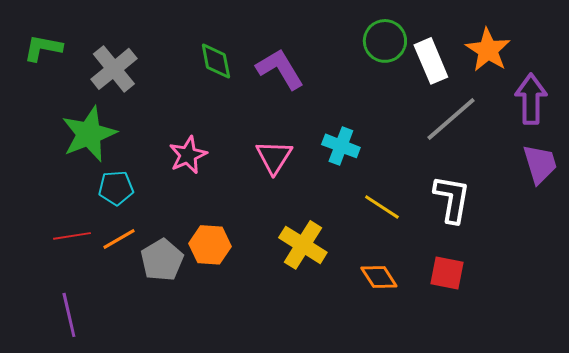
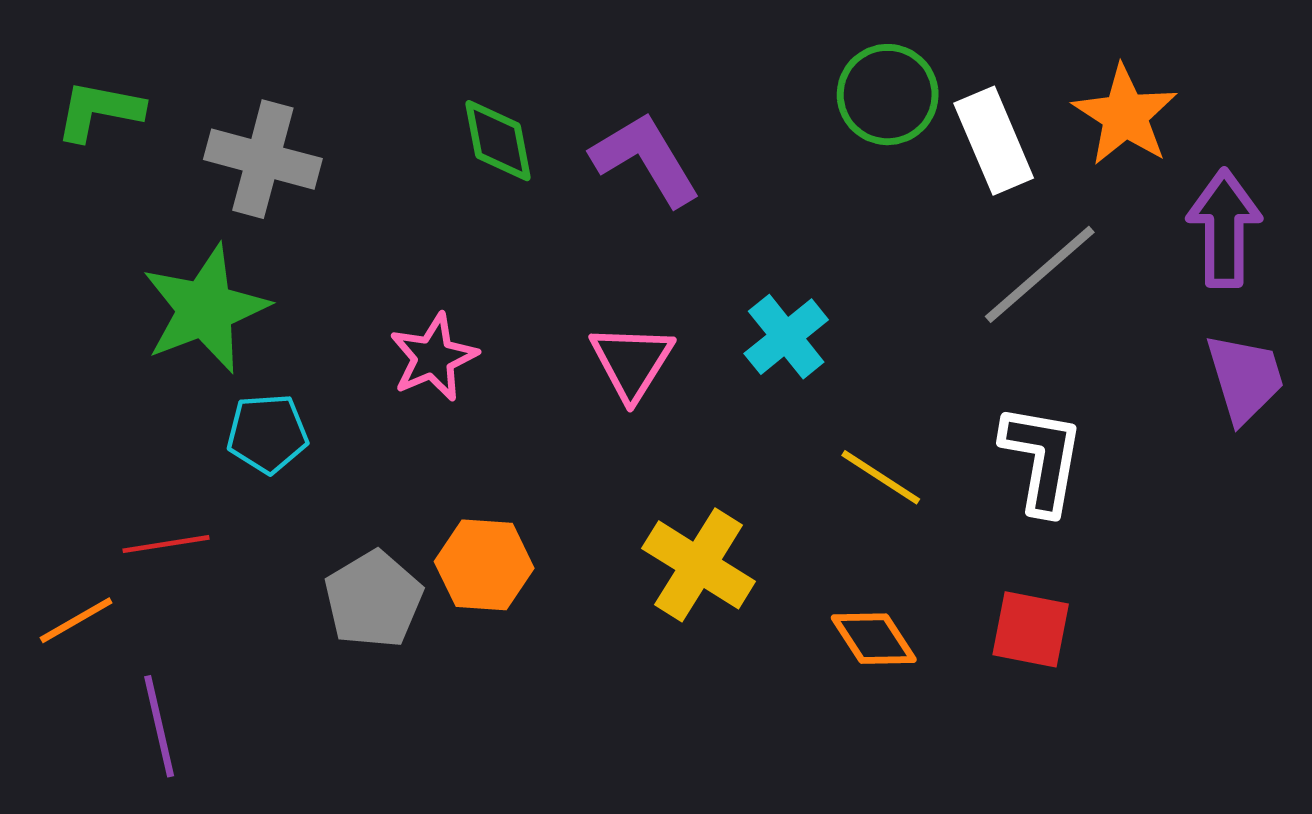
gray cross: (114, 69) -> (263, 159), turned -36
cyan cross: (341, 146) -> (786, 337), turned 30
orange line: (119, 239) -> (76, 620), moved

